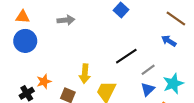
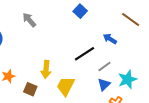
gray arrow: (66, 20) -> (29, 20), turned -126
blue arrow: (169, 41) -> (110, 39), moved

